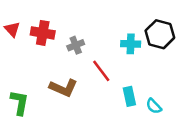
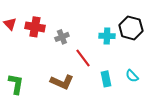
brown L-shape: (63, 88) -> (62, 82), moved
cyan semicircle: (154, 106) -> (132, 76), moved

